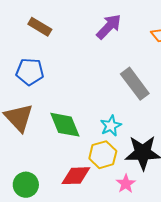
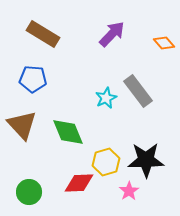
brown rectangle: (40, 27) -> (43, 34), size x1.4
cyan star: (111, 126) -> (106, 98), moved

